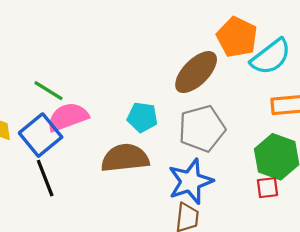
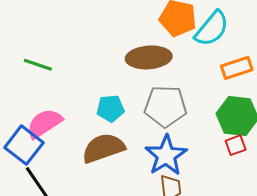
brown ellipse: (196, 72) -> (149, 57), turned 54
green line: (48, 91) -> (38, 65), moved
gray pentagon: (202, 129) -> (165, 106), turned 30

